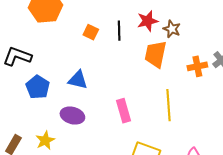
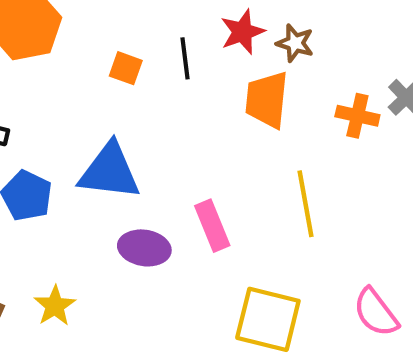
orange cross: (197, 66) -> (357, 116), turned 30
blue triangle: (78, 80) -> (110, 171), size x1.5
purple ellipse: (72, 116) -> (144, 248), moved

